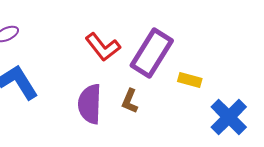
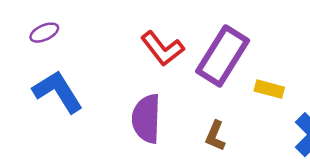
brown L-shape: (130, 101) -> (215, 136), moved

